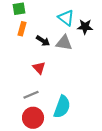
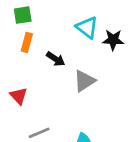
gray triangle: (64, 43) -> (84, 81), moved, turned -42
red triangle: (39, 68) -> (19, 96), moved

